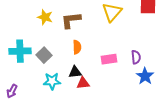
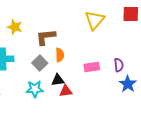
yellow star: (45, 17) -> (15, 27), moved
brown L-shape: (71, 20) -> (46, 37), moved
gray square: (44, 55) -> (40, 63), moved

